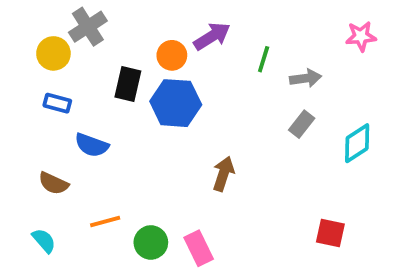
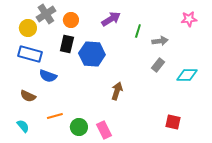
orange circle: (172, 55) -> (71, 20), moved
blue rectangle: (57, 103) -> (30, 54), size x1.6
cyan diamond: (357, 143) -> (187, 75), turned 35

